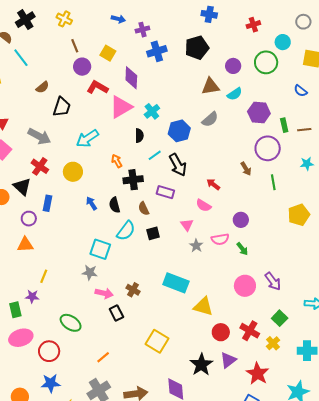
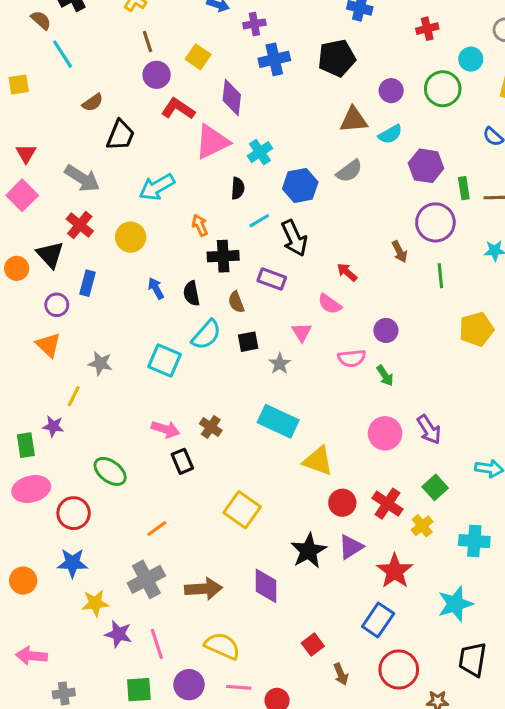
orange triangle: (25, 245) -> (48, 345), turned 42
gray star: (196, 246) -> (280, 364), moved
gray star: (90, 272) -> (100, 363), moved

